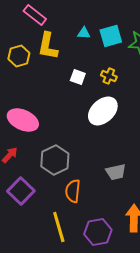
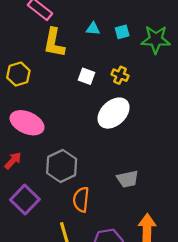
cyan square: (111, 36) -> (122, 32), size x0.6
yellow hexagon: (19, 56) -> (18, 74), moved

